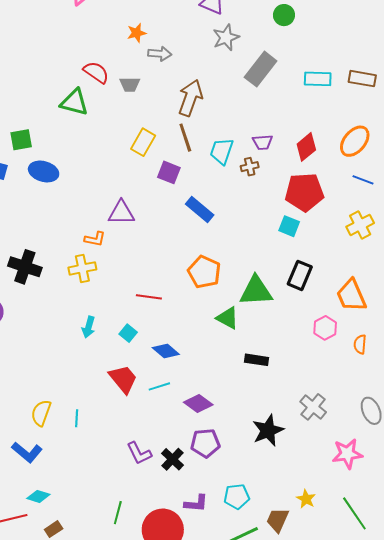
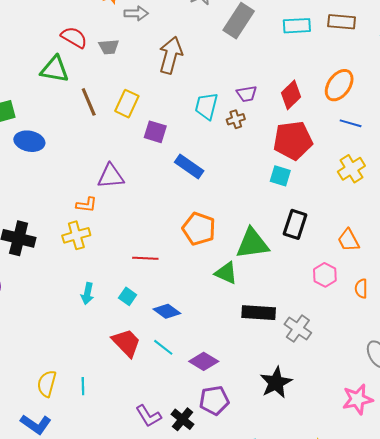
brown line: (185, 138) -> (89, 102), moved
orange trapezoid: (351, 295) -> (348, 240), size x0.7
black rectangle: (257, 360) -> (259, 313), size x1.4
cyan line: (159, 386) -> (163, 347), turned 60
gray cross: (313, 407) -> (298, 329), moved

